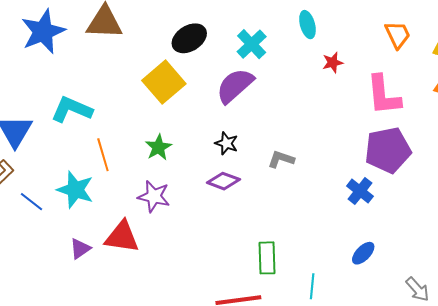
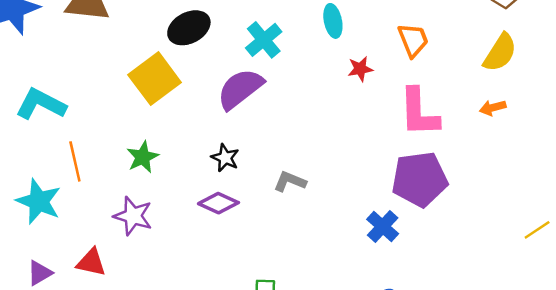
orange trapezoid: (398, 35) -> (413, 40), moved
red triangle: (122, 237) -> (91, 262), size x0.7

